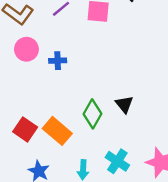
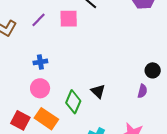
pink circle: (26, 49) -> (40, 88), moved

